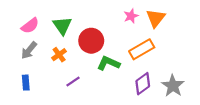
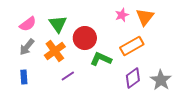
orange cross: (59, 55) -> (55, 51), size x1.5

